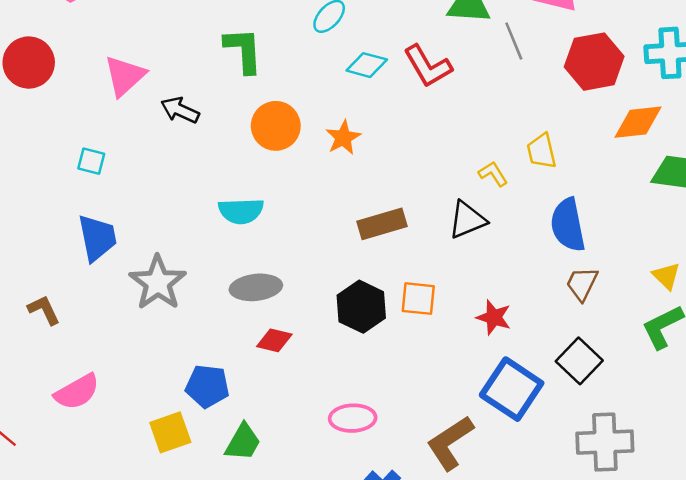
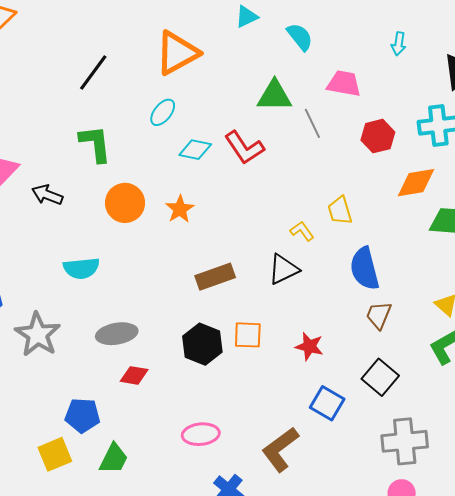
red hexagon: (594, 62) -> (378, 136), size x0.7
cyan semicircle: (241, 211) -> (81, 268), moved
blue square: (512, 389) -> (327, 403), size x0.7

